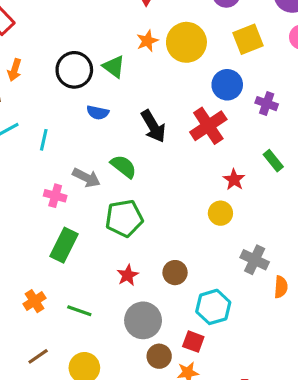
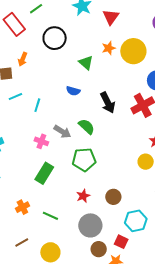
black circle: (74, 70) -> (55, 38), moved

